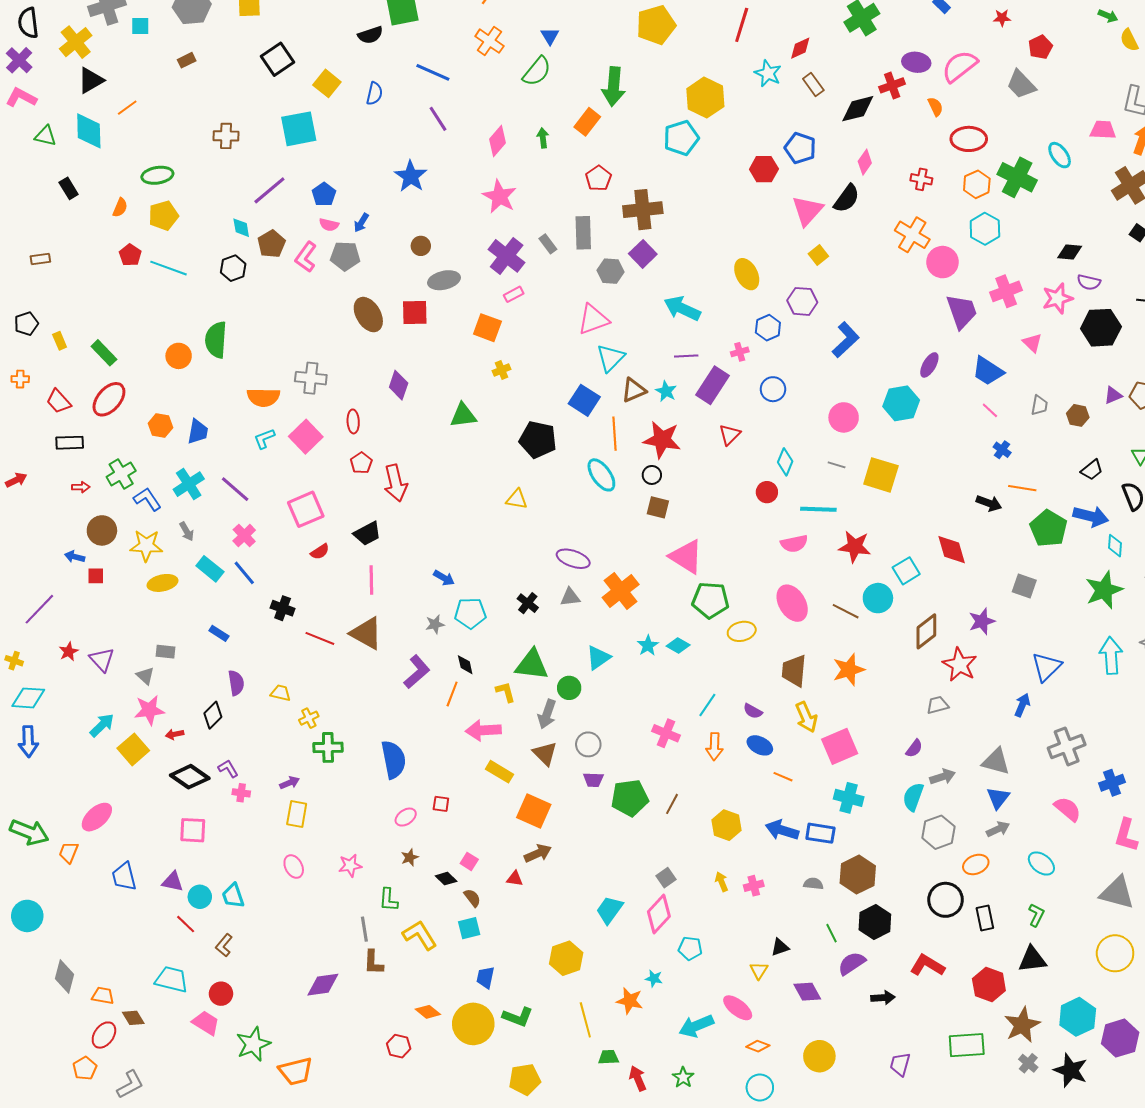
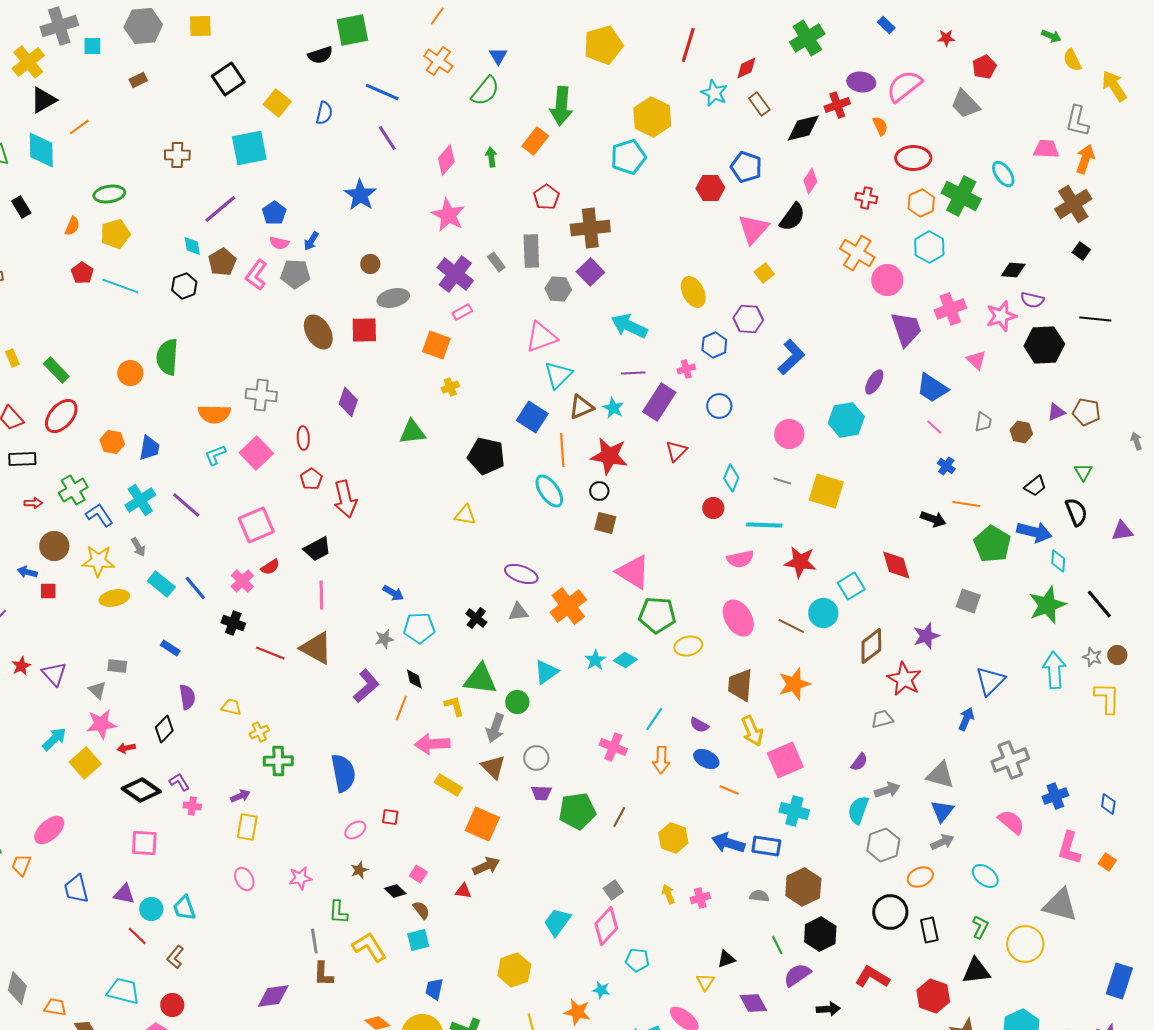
pink cross: (244, 536) -> (242, 581), moved
yellow circle: (1115, 953) -> (1025, 944), moved

